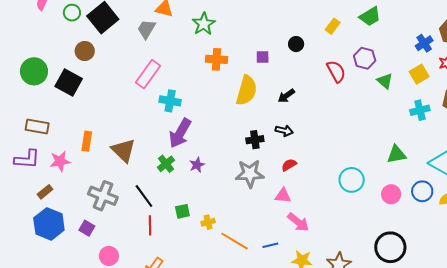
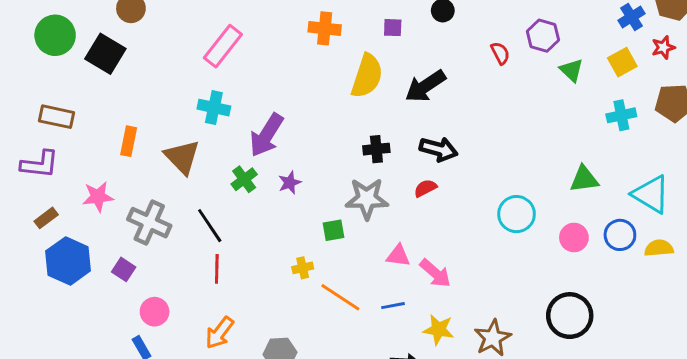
red semicircle: (336, 71) -> (500, 53), size x0.7
black arrow: (286, 96) -> (425, 86), size x1.6
cyan cross: (170, 101) -> (214, 108), moved
black arrow: (284, 131) -> (438, 149), moved, size x1.4
pink star: (60, 161) -> (98, 197), moved
brown rectangle: (45, 192) -> (46, 218), moved
pink triangle: (283, 196) -> (398, 256), moved
green square: (182, 211) -> (333, 230), moved

